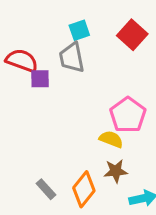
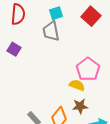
red semicircle: (22, 61) -> (18, 14), moved, turned 75
purple square: (40, 79) -> (14, 49), moved, turned 32

